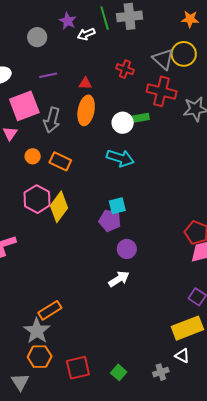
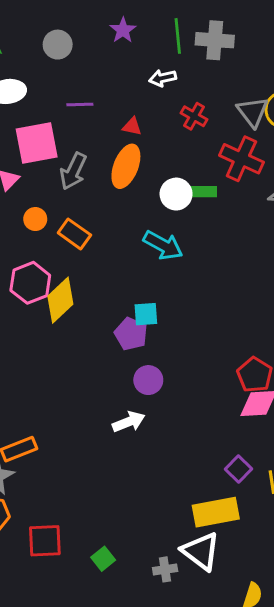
white arrow: (86, 34) -> (163, 78), moved
gray circle: (37, 37) -> (58, 45), moved
white triangle: (182, 356) -> (201, 551), size x1.8

